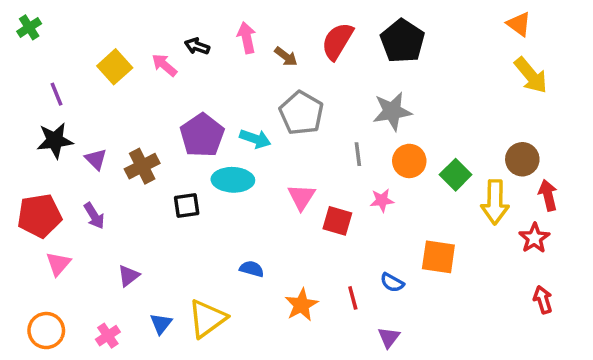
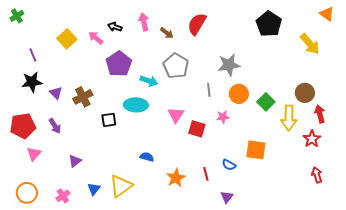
orange triangle: (519, 24) -> (327, 14), moved
black pentagon: (402, 41) -> (269, 24), moved
purple pentagon: (202, 135) -> (119, 64), moved

